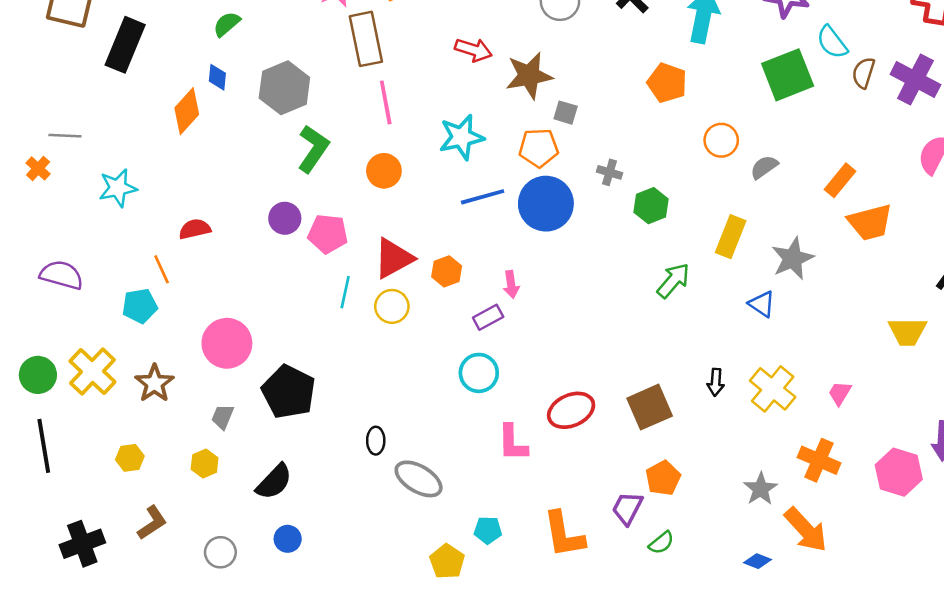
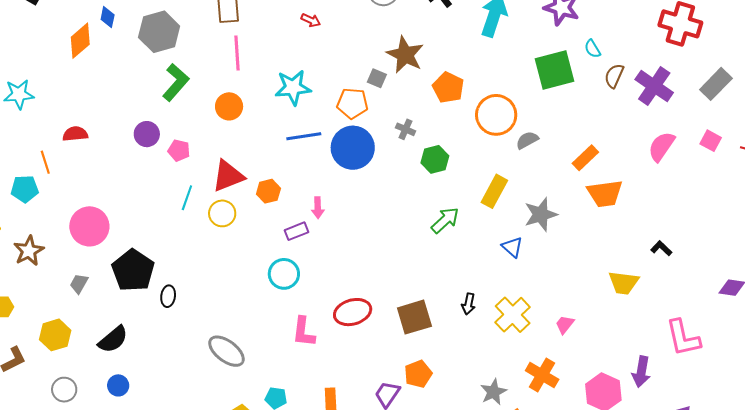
cyan semicircle: (832, 42) -> (592, 49), size x0.7
red arrow: (473, 50) -> (311, 20), size x0.7
brown star: (529, 76) -> (405, 55), moved, turned 30
orange pentagon: (667, 83) -> (448, 88), moved
orange circle: (721, 140) -> (496, 115), size x1.5
pink pentagon: (328, 234) -> (179, 150), size x0.7
black ellipse: (376, 441) -> (168, 296), moved
yellow hexagon: (205, 463) -> (55, 335), moved, size x1.4

